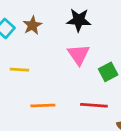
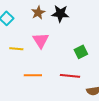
brown star: (32, 25) -> (38, 13), moved
pink triangle: (79, 55) -> (41, 40), moved

